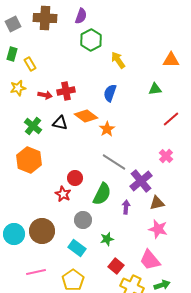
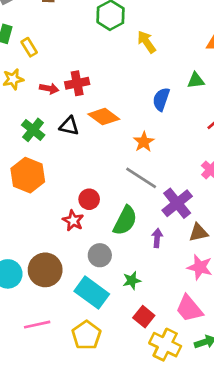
blue semicircle: (110, 93) -> (161, 99), moved
orange star: (107, 129) -> (144, 142), moved
cyan rectangle: (77, 248) -> (92, 293), size x1.4

